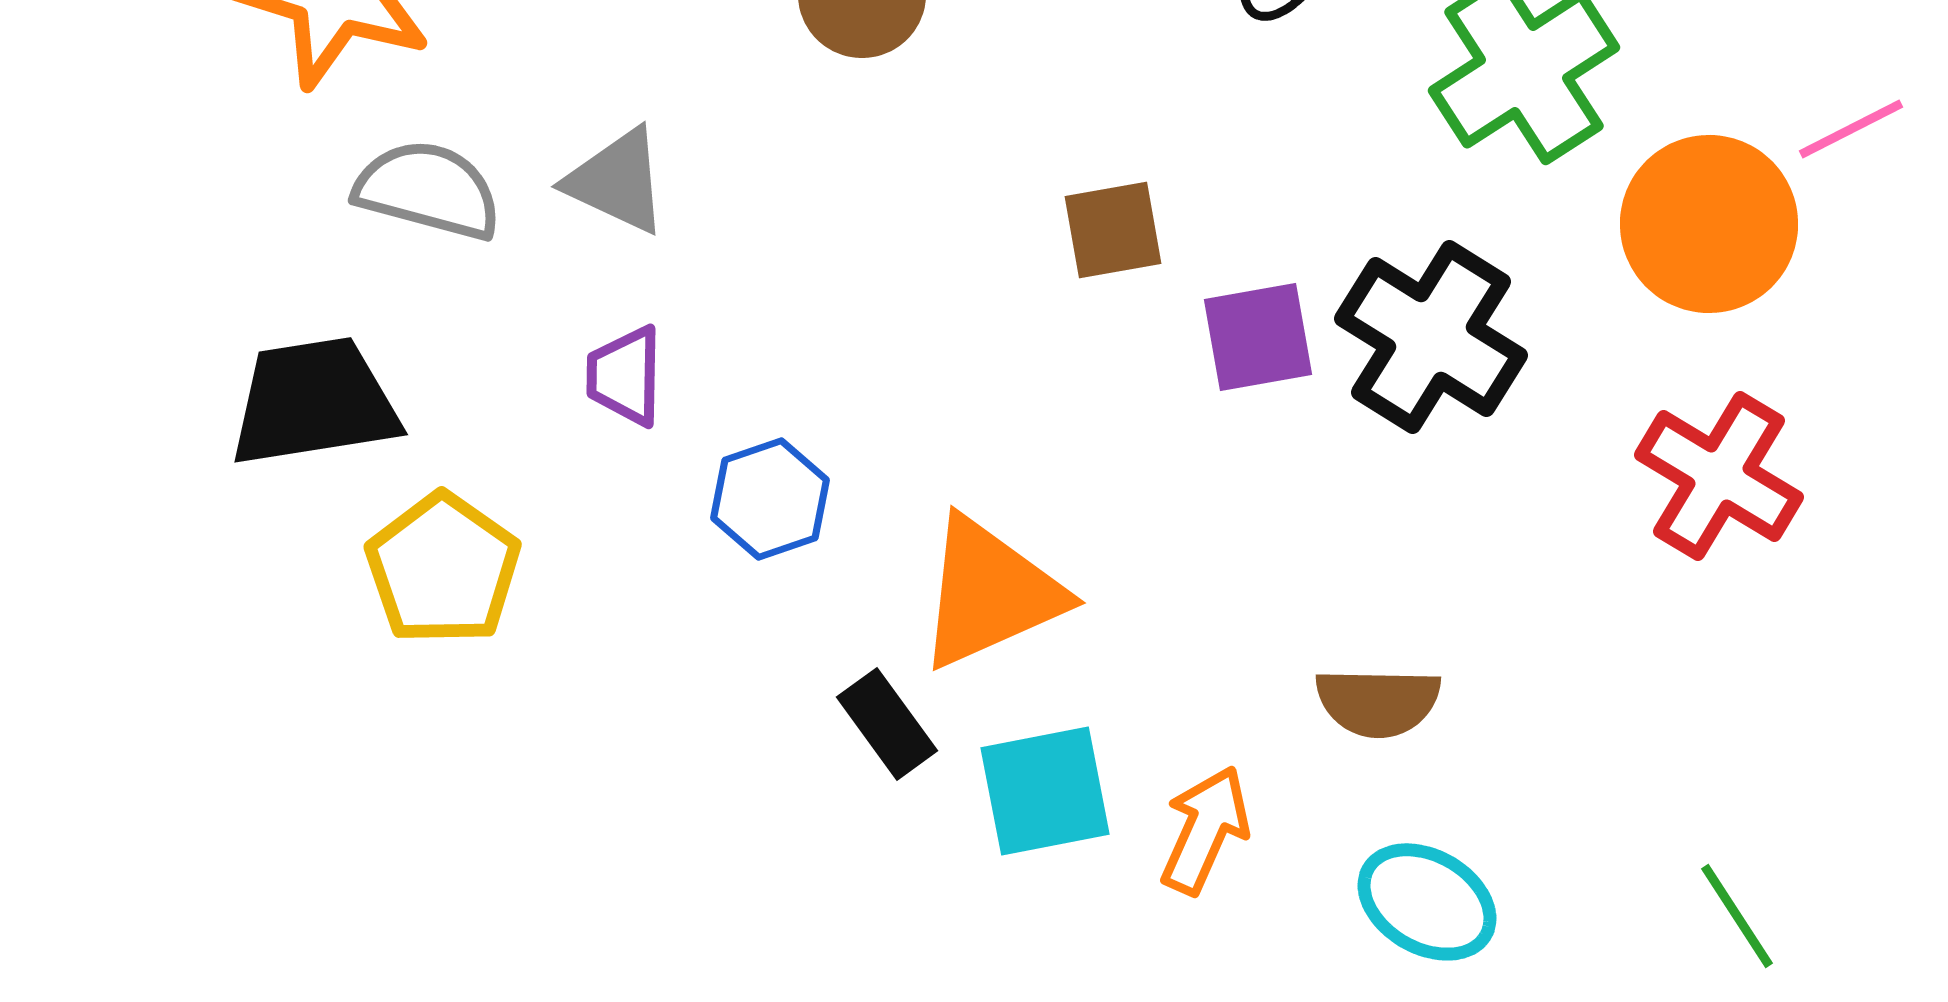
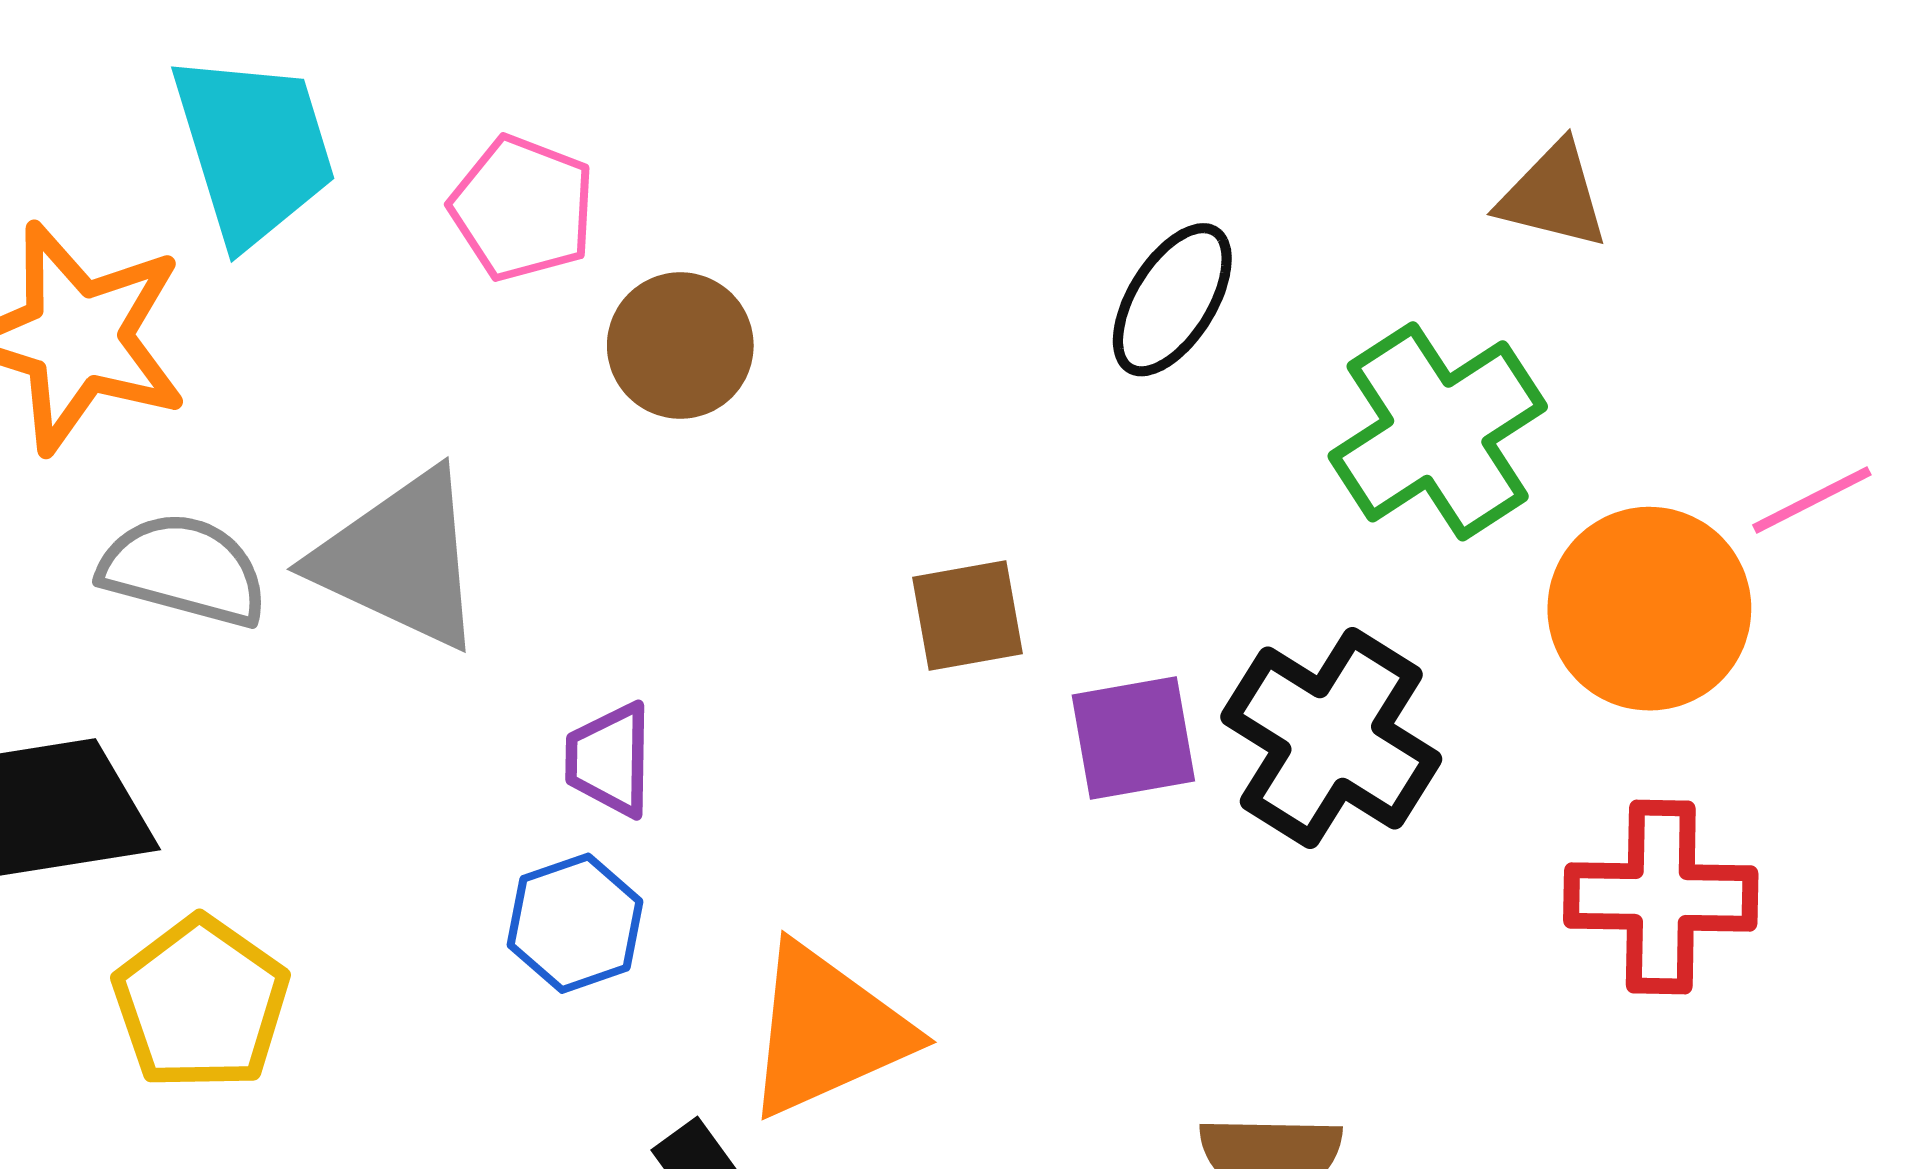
gray triangle: (617, 181) -> (400, 559), size x1.5
purple trapezoid: (625, 376) -> (609, 760), moved
red cross: (1719, 476) -> (1661, 897), turned -30

